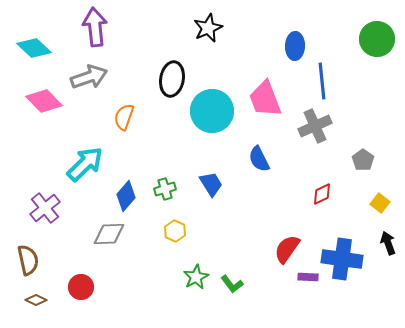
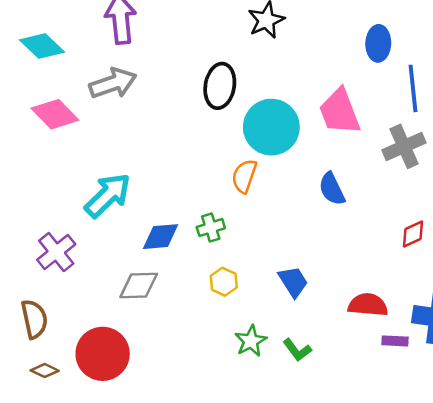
orange semicircle: (124, 117) -> (244, 176), moved
blue trapezoid: (211, 184) -> (293, 282), moved
blue diamond: (126, 196) -> (161, 237), turned 44
red semicircle: (287, 249) -> (368, 305), turned 60
red circle: (81, 287) -> (103, 354), size x1.6

